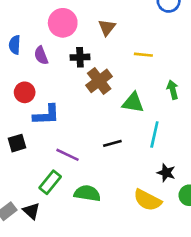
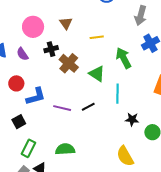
green arrow: (173, 90) -> (124, 58), size x1.5
green triangle: (133, 103) -> (97, 74), turned 36
purple line: (67, 155) -> (62, 108), moved
green rectangle: (50, 182) -> (28, 148), moved
green semicircle: (87, 193) -> (65, 149), moved
yellow semicircle: (147, 200) -> (125, 156), moved, turned 45

